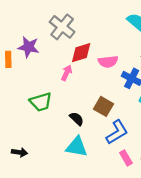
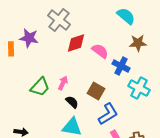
pink semicircle: (108, 62) -> (100, 51), turned -138
pink arrow: (67, 73) -> (63, 83), moved
green trapezoid: (41, 102) -> (40, 87), turned -30

